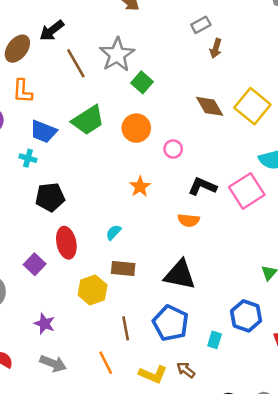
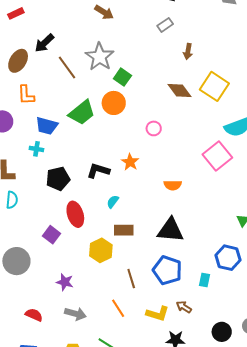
brown arrow: (216, 48) -> (188, 51), moved
orange circle: (136, 128) -> (114, 103), moved
black L-shape: (202, 186) -> (98, 171), moved

